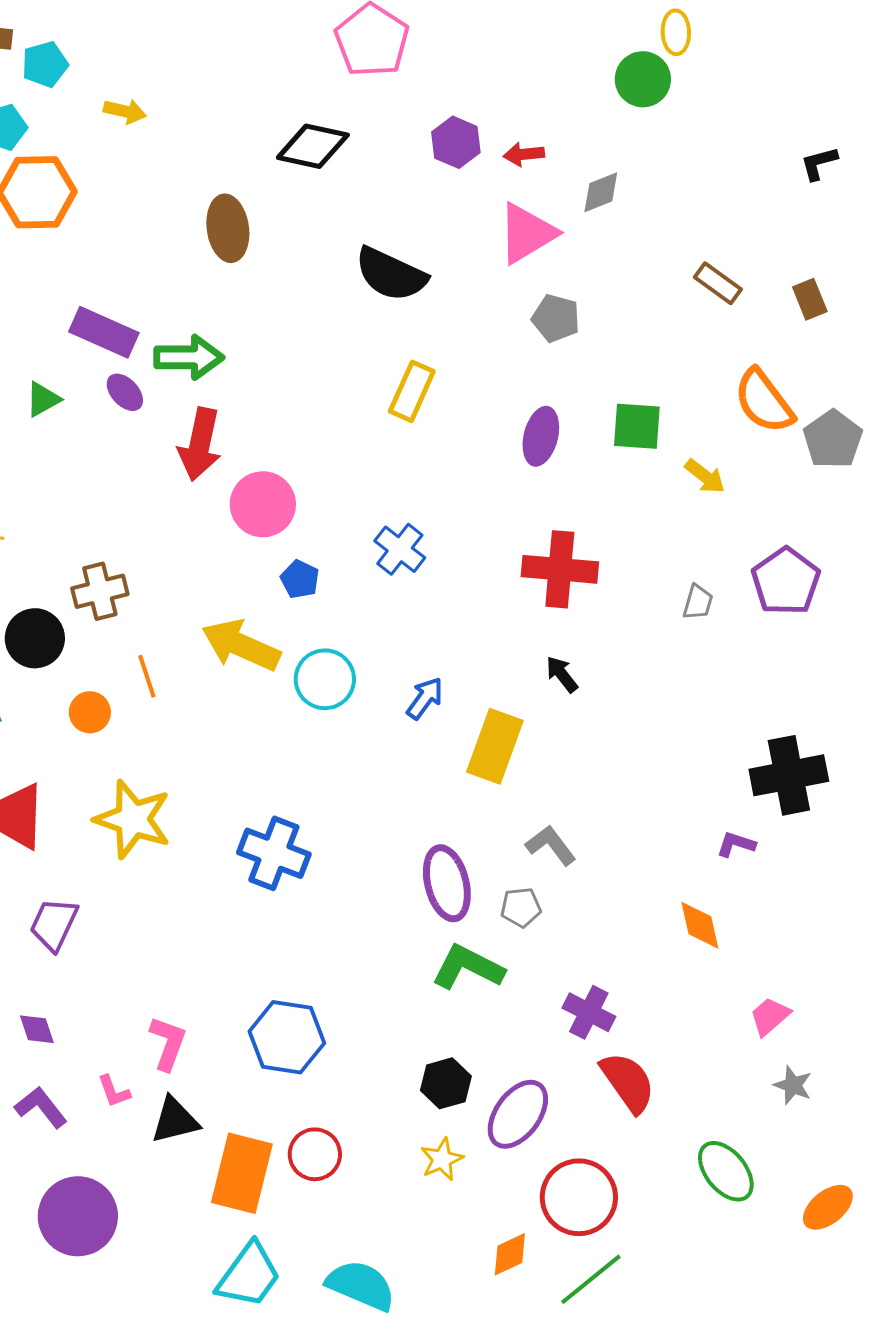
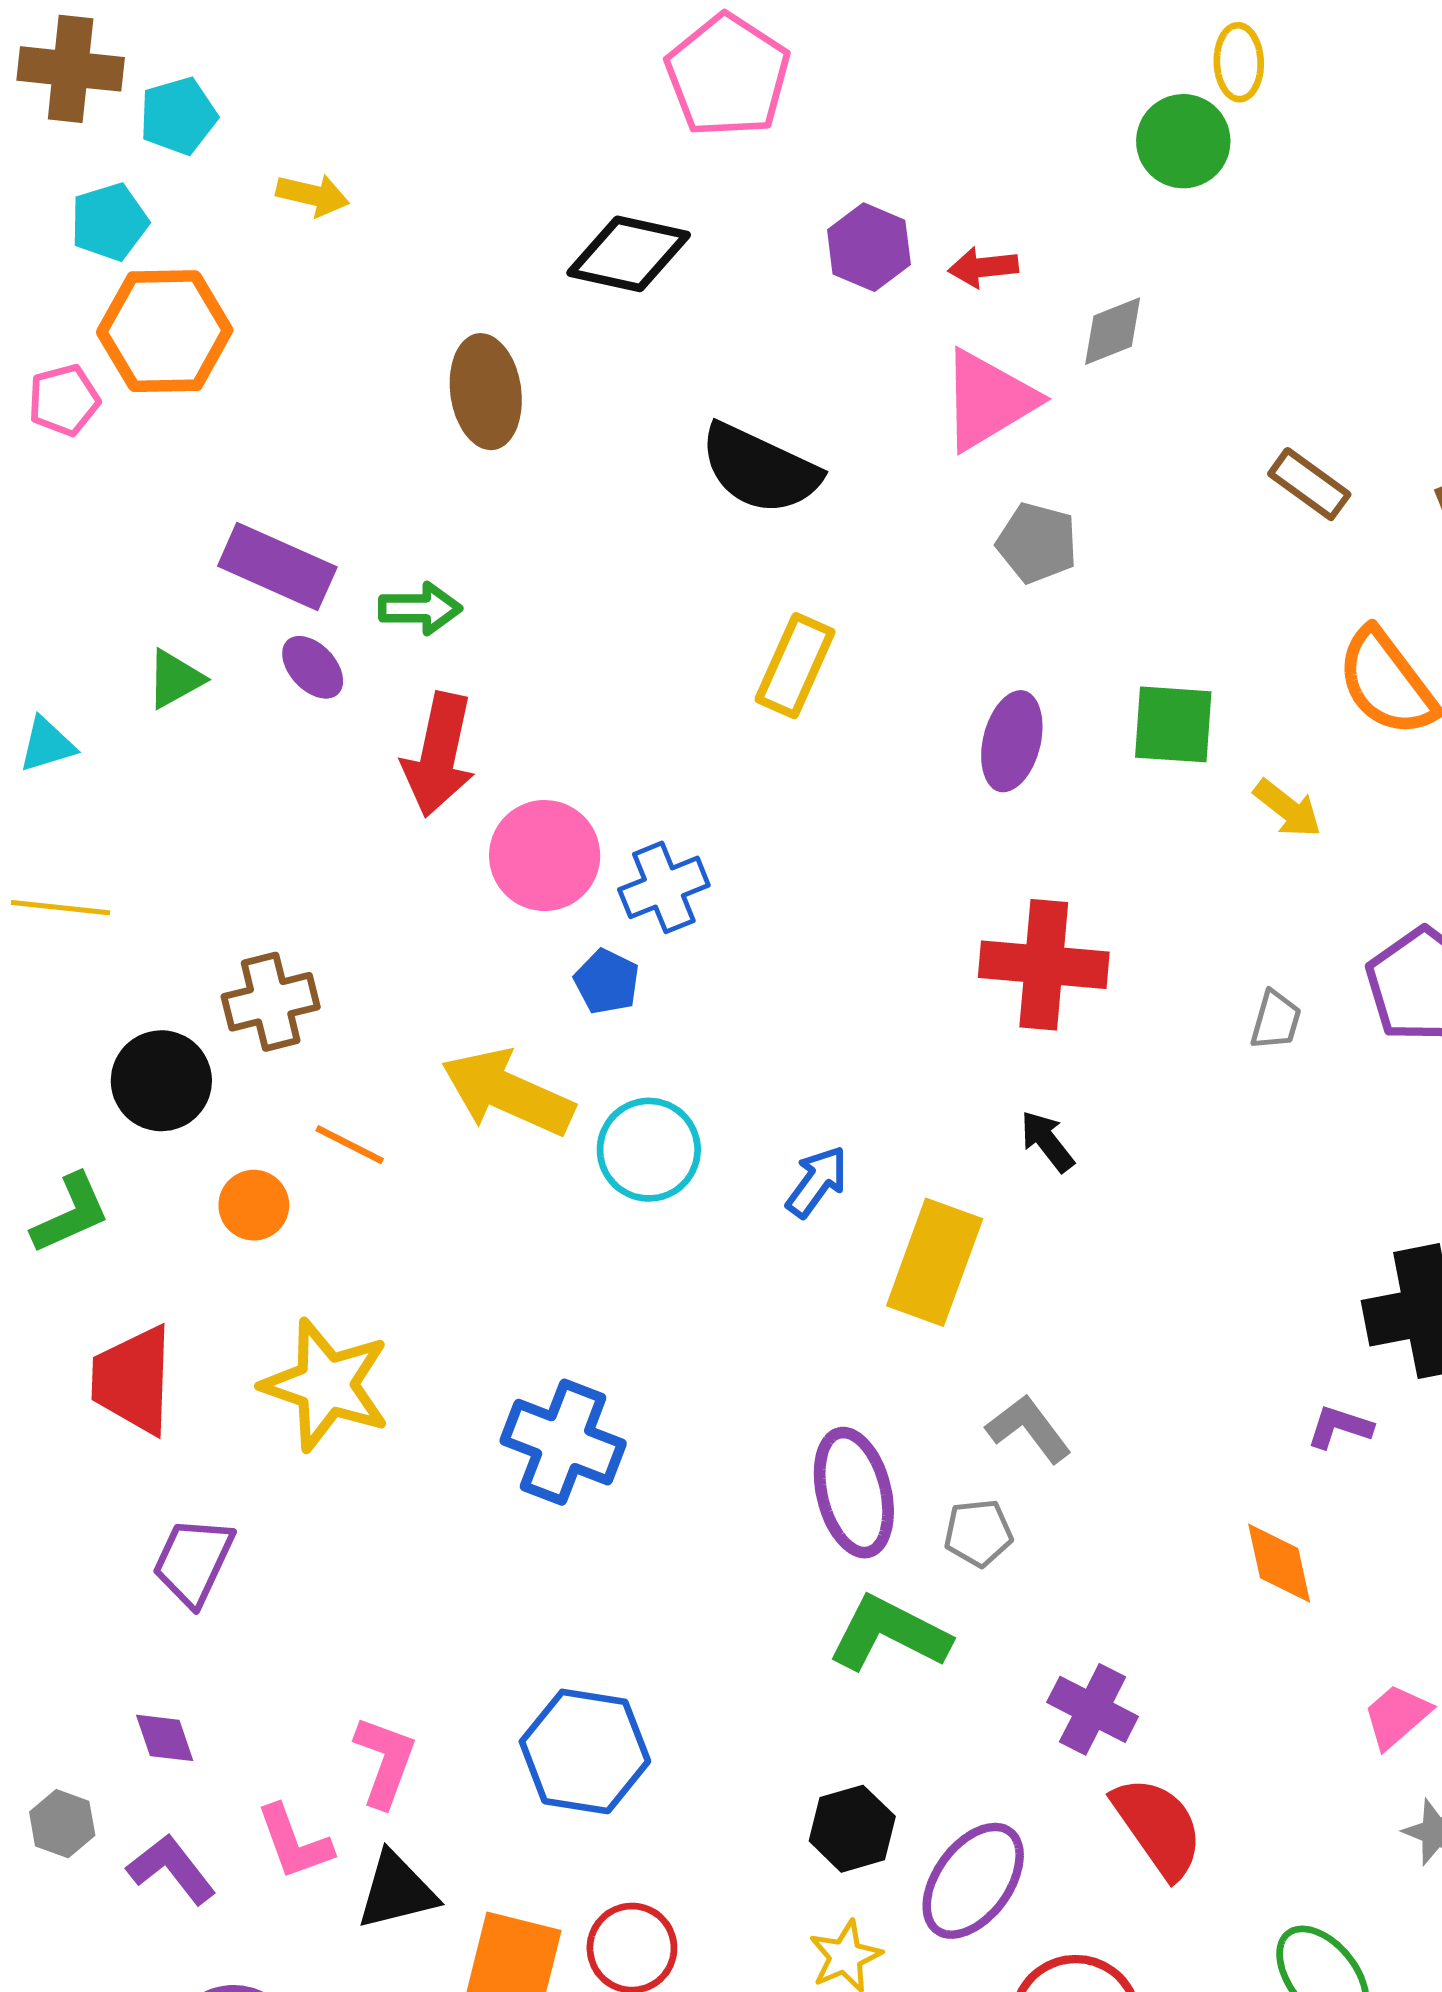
green arrow: (189, 357) -> (420, 608), size x0.7
blue cross: (400, 549) -> (664, 887), moved, turned 30
orange line: (147, 676) -> (350, 1145), turned -45
pink L-shape: (114, 1091) -> (294, 1842), size x1.4

